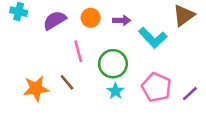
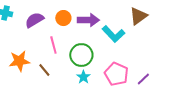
purple arrow: (122, 20) -> (88, 20), size x1.5
orange star: (36, 89) -> (19, 61), moved

